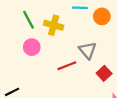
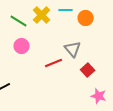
green line: (28, 20) -> (19, 21), turned -30
yellow cross: (54, 25) -> (42, 15), moved, turned 30

